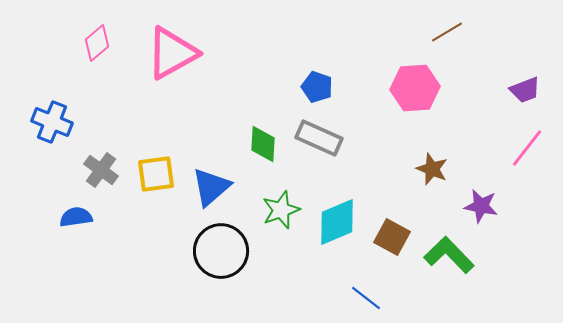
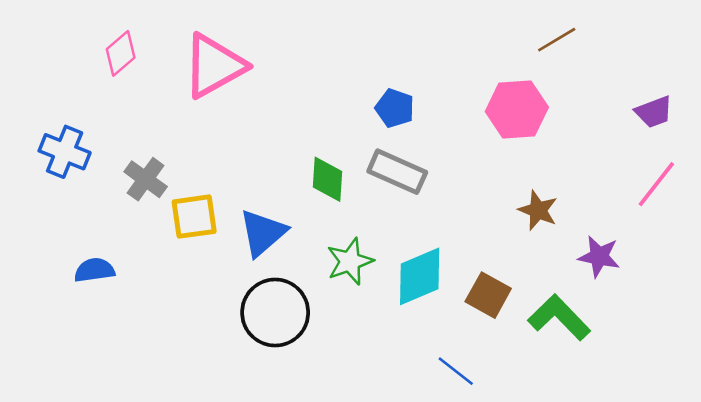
gray cross: (101, 170) -> (146, 179), moved

